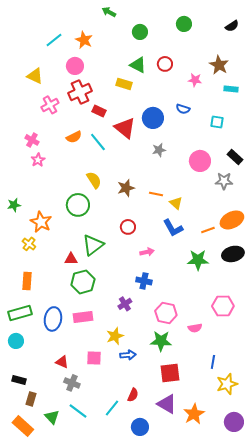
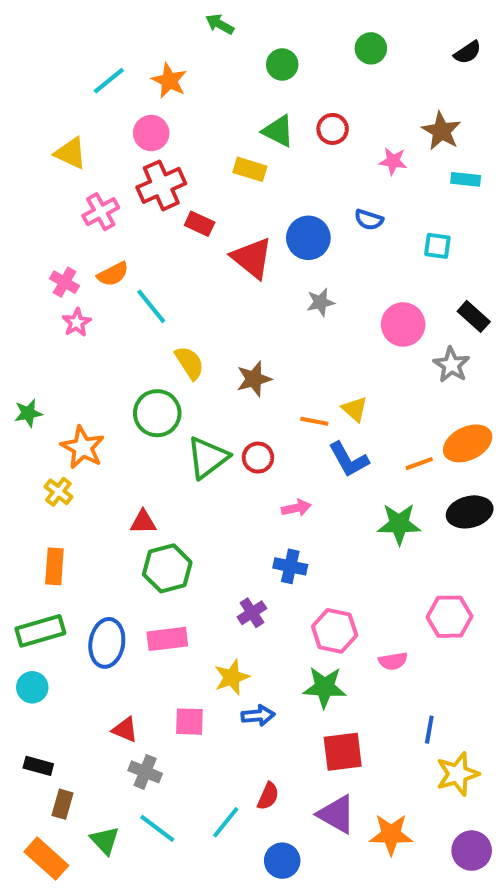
orange semicircle: (74, 137) -> (113, 274), moved
cyan line: (98, 142) -> (151, 306), moved
gray star: (224, 181) -> (451, 365), turned 30
orange line: (156, 194) -> (314, 421), moved
green triangle: (93, 245) -> (208, 458), moved
orange star: (194, 414) -> (391, 834), turned 30

